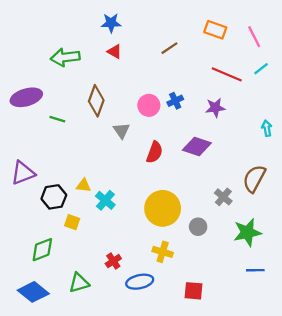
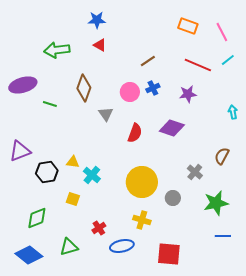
brown line: (169, 48) -> (148, 61), moved
brown semicircle: (254, 179) -> (222, 156), size x0.7
yellow square: (72, 222) -> (73, 199), moved
red square: (194, 291) -> (169, 254), size x1.4

